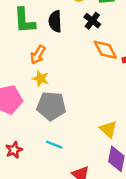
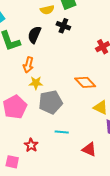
black semicircle: (55, 21) -> (34, 35), turned 42
orange diamond: (105, 50) -> (85, 82), moved

